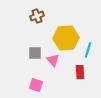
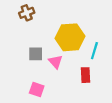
brown cross: (37, 16) -> (27, 13), moved

